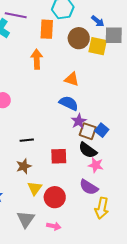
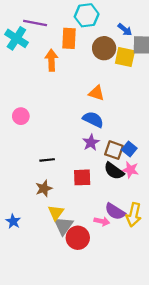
orange arrow: (37, 59) -> (51, 60), moved
purple star: (79, 121) -> (91, 142), moved
pink star: (96, 165) -> (130, 170), moved
red circle: (55, 197) -> (78, 238), moved
yellow arrow: (102, 208) -> (134, 215), moved
gray triangle: (26, 219) -> (64, 226), moved
pink arrow: (54, 226) -> (102, 221), moved

